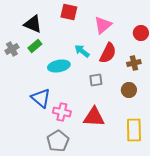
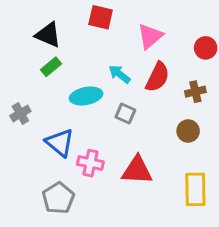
gray cross: (12, 49) -> (20, 114), moved
gray square: (96, 80) -> (125, 114), moved, turned 32
gray pentagon: (58, 141) -> (58, 198), moved

